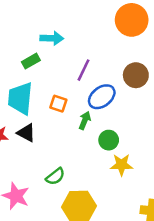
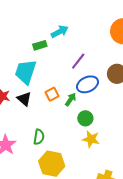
cyan arrow: (52, 38) -> (60, 32), turned -42
orange square: (58, 104) -> (52, 94), moved, turned 32
green semicircle: (55, 176) -> (39, 137), turned -56

